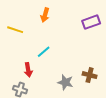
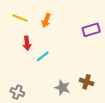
yellow line: (15, 30) -> (20, 18), moved
red arrow: (28, 70) -> (27, 43), moved

